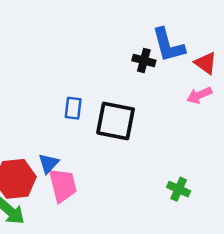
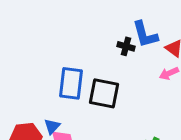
blue rectangle: (73, 108) -> (71, 83), size x1.8

